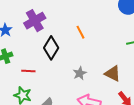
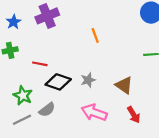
black diamond: (51, 48) -> (58, 82), moved, turned 70
red line: (28, 71) -> (40, 64), moved

